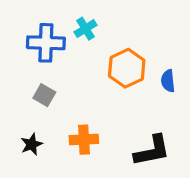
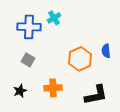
orange hexagon: (127, 68) -> (80, 59), moved

